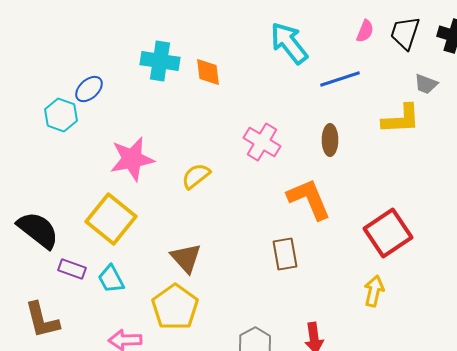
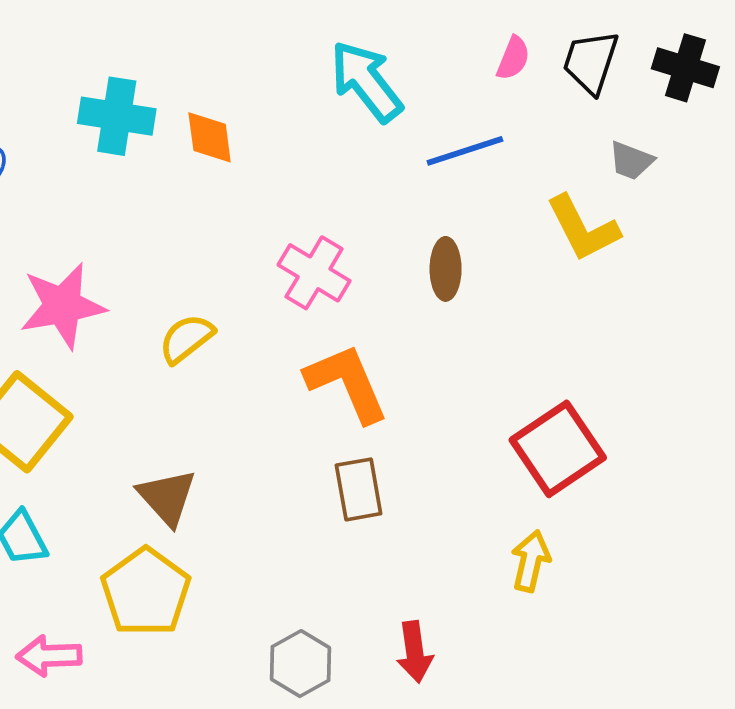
yellow L-shape: (401, 119) -> (583, 228), turned 66
orange L-shape: (309, 199) -> (347, 383), moved

